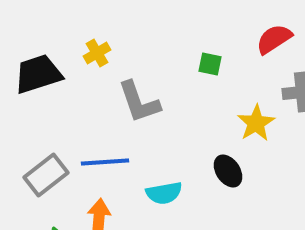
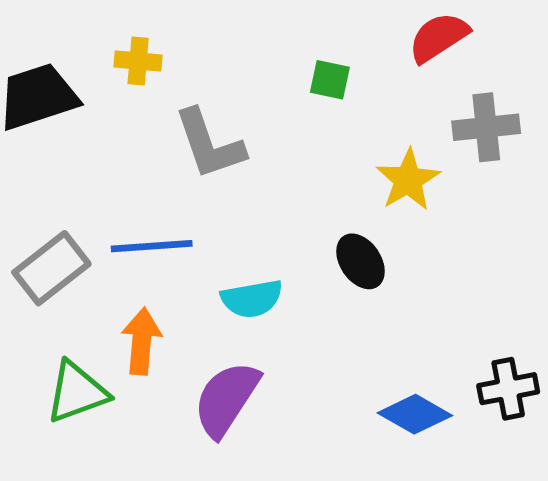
yellow cross: (97, 53) -> (138, 61), turned 36

